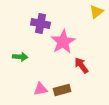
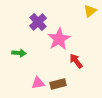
purple cross: (41, 24) -> (38, 22), turned 36

